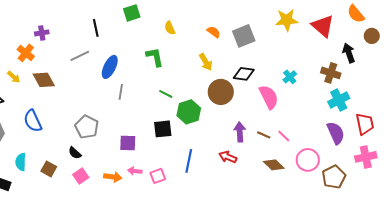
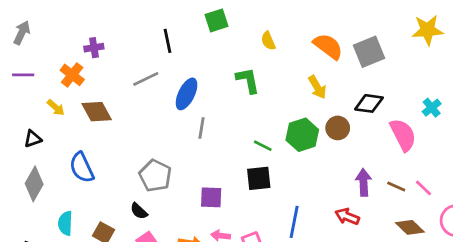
orange semicircle: (214, 32) -> (328, 46), size x1.6
brown circle: (221, 92) -> (338, 128), size x0.7
green line: (166, 94) -> (263, 146), moved
green hexagon: (189, 112) -> (302, 135), moved

